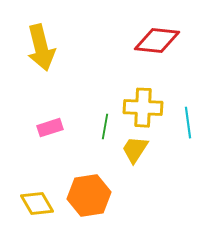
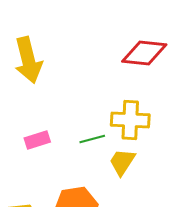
green line: (105, 127) -> (92, 139), turned 65

